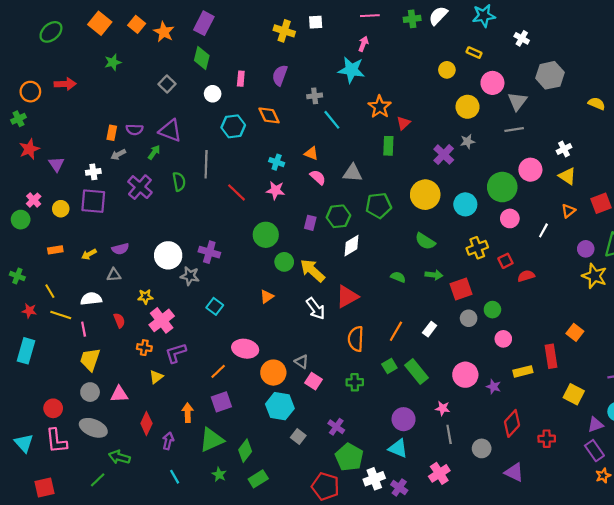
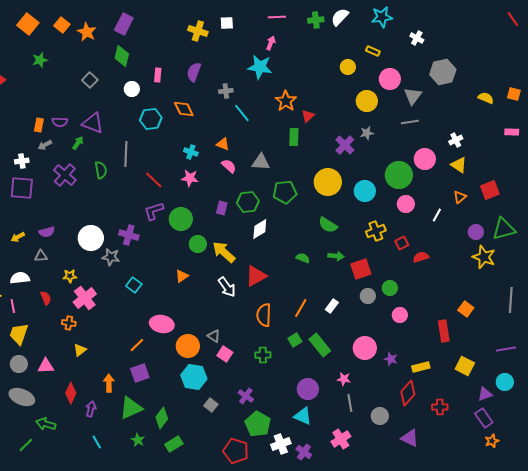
purple L-shape: (176, 353) -> (154, 211), moved
yellow rectangle: (523, 371) -> (421, 367), moved

